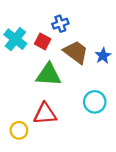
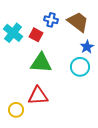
blue cross: (60, 24) -> (51, 20), turned 32
brown trapezoid: (76, 52) -> (78, 22), moved
cyan circle: (95, 102) -> (80, 67), moved

